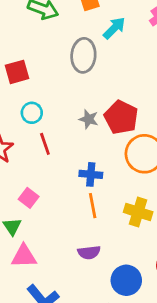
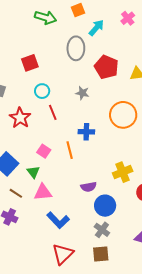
red pentagon: (121, 117) -> (106, 67), moved
orange line: (93, 206) -> (70, 150), moved
yellow cross: (138, 212) -> (123, 172), moved, turned -36
blue circle: (126, 280) -> (105, 206), moved

